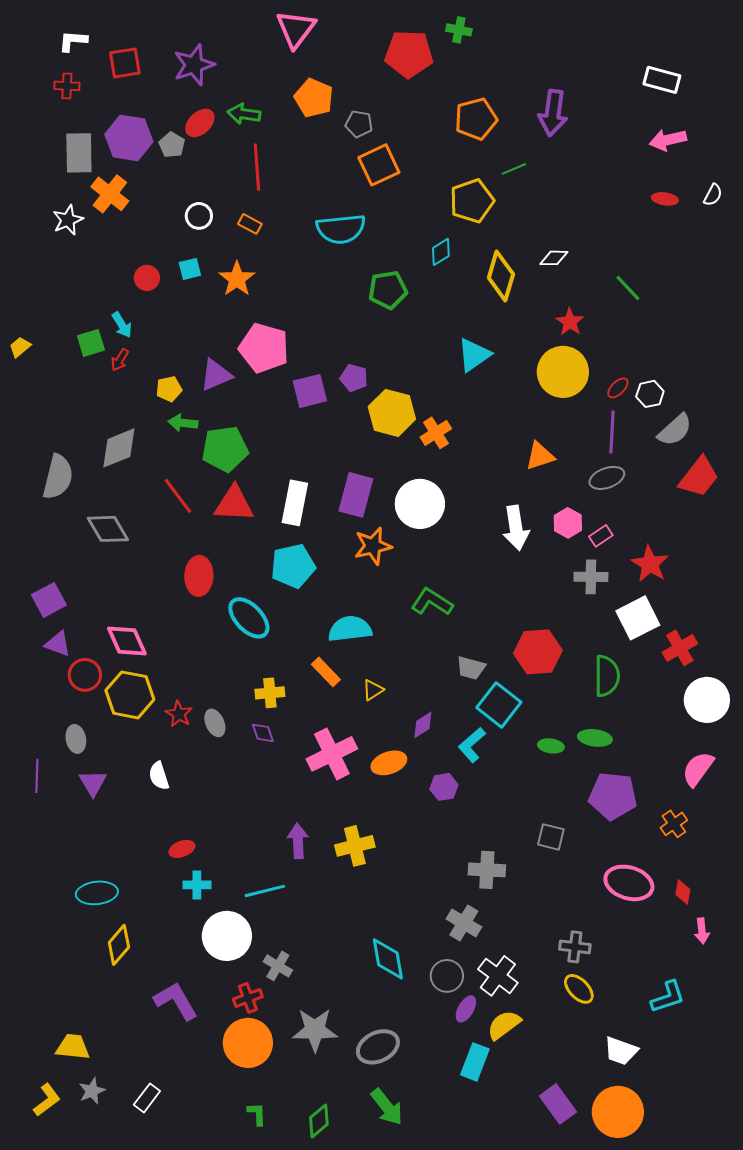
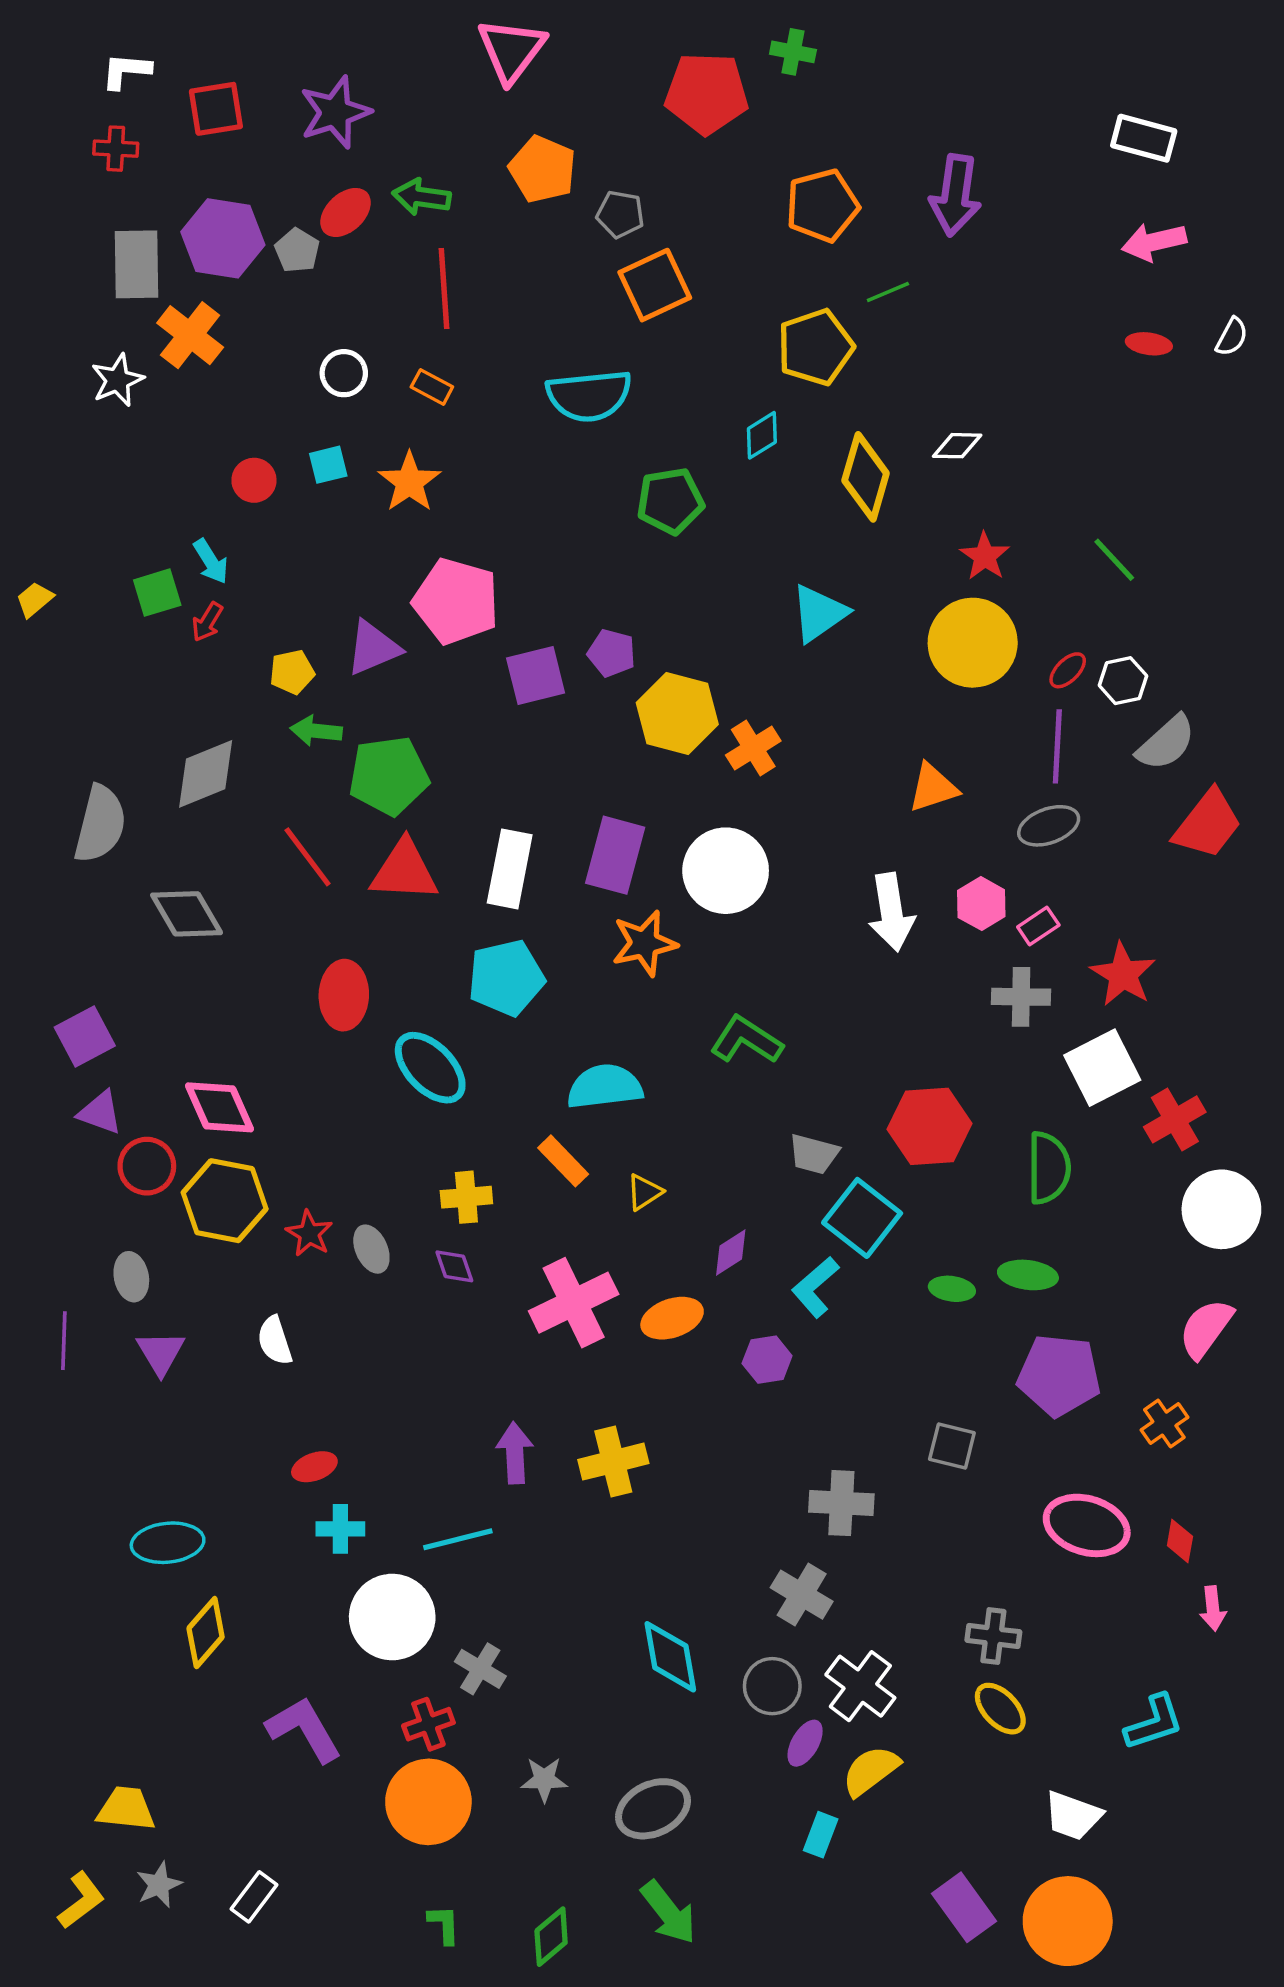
green line: (628, 288) -> (1114, 560), moved
gray star: (315, 1030) -> (544, 1779), size x0.6
cyan rectangle: (475, 1062) -> (821, 1835), size x0.7

